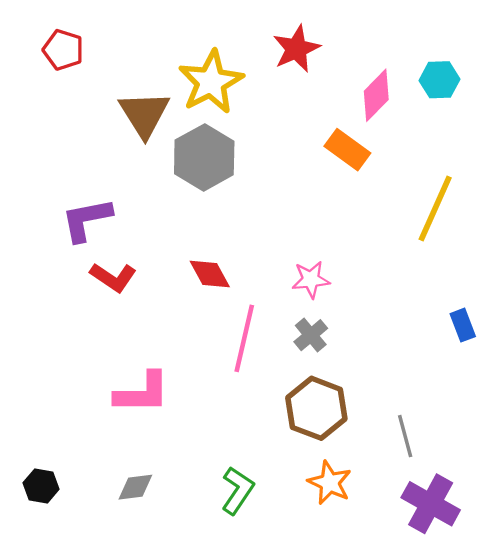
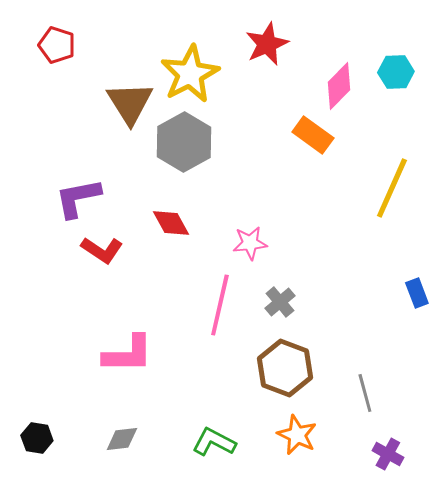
red diamond: (210, 274) -> (171, 223), moved
pink star: (311, 280) -> (250, 243), moved
green L-shape: (238, 490) -> (214, 442), turned -96
purple cross: (431, 504) -> (388, 454), size x0.6

